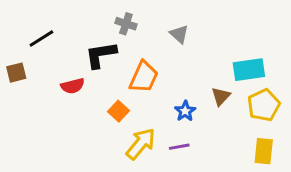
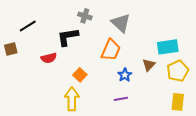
gray triangle: (179, 34) -> (121, 23), size x1.5
orange trapezoid: (144, 77) -> (111, 50), moved
yellow arrow: (141, 144) -> (72, 99), moved, turned -40

